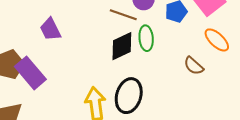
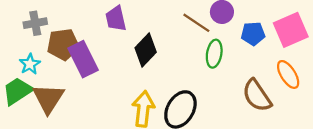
black diamond: (122, 46) -> (146, 50), moved, turned -36
brown semicircle: (194, 66) -> (257, 96), size x1.5

